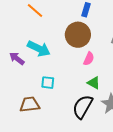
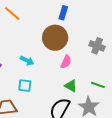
cyan arrow: (39, 49) -> (27, 61), moved, size x0.6

